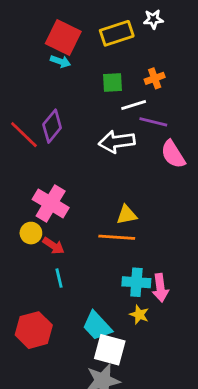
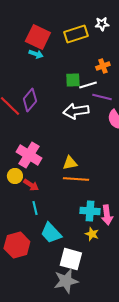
green square: (113, 83) -> (73, 80), moved
yellow triangle: (127, 215) -> (70, 163), moved
cyan trapezoid: (97, 326) -> (51, 233), moved

